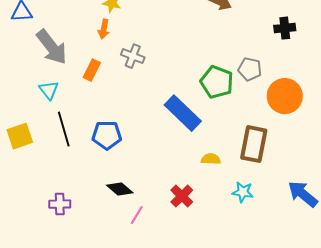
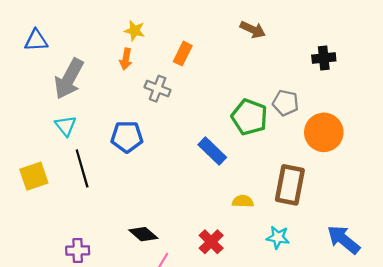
gray arrow: (52, 47) -> (69, 79), turned 66
orange rectangle: (92, 70) -> (183, 54), moved
blue rectangle: (183, 113) -> (212, 151), size x0.7
blue pentagon: (107, 135) -> (127, 137), moved

